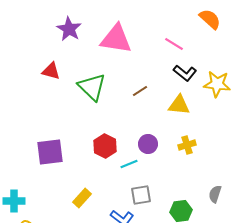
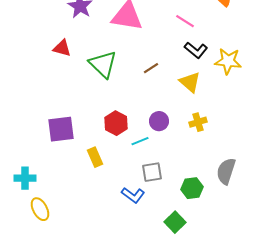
yellow triangle: (179, 105) -> (190, 82), turned 35
gray semicircle: (215, 194) -> (226, 171), size x1.5
yellow rectangle: (82, 198) -> (95, 157), moved, turned -66

